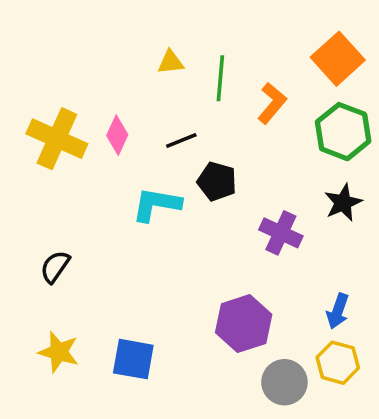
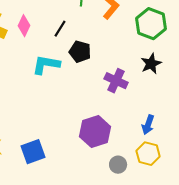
black line: (181, 140) -> (60, 29), turned -36
blue square: (133, 359) -> (33, 152), turned -30
gray circle: (284, 382) -> (118, 165), size x0.7

